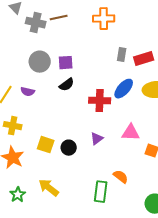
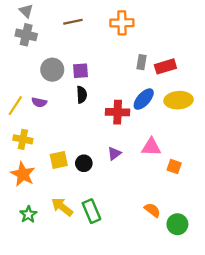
gray cross: (36, 23) -> (26, 35), moved
black semicircle: (67, 85) -> (82, 95), turned -56
yellow square: (46, 145) -> (59, 160), turned -30
orange semicircle: (121, 177) -> (152, 210), moved
green rectangle: (101, 192) -> (91, 211), moved, turned -30

